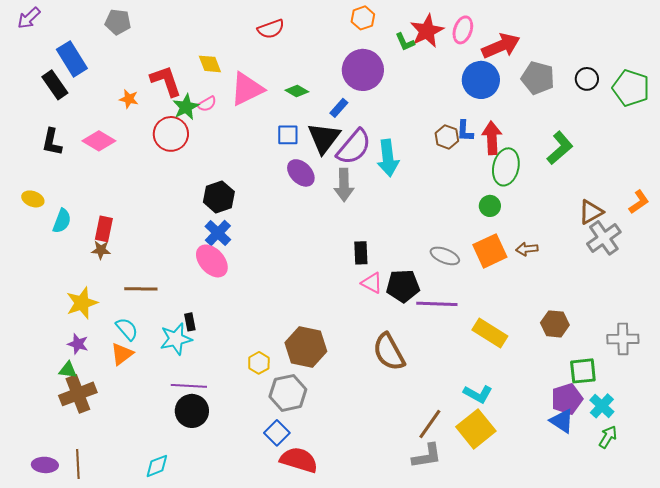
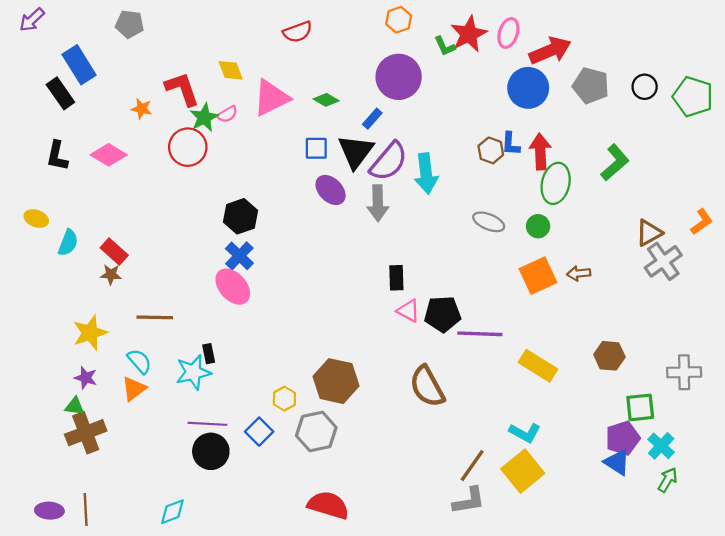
red rectangle: (104, 229) -> (114, 251), turned -60
gray ellipse: (445, 256) -> (489, 222), moved
blue square: (277, 433) -> (259, 432), moved

